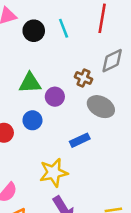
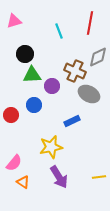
black circle: (34, 31) -> (25, 54), moved
brown cross: (83, 78) -> (75, 71), size x1.5

